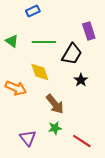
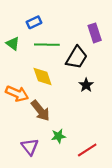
blue rectangle: (33, 11) -> (34, 22), moved
brown arrow: (55, 104) -> (40, 111), moved
red line: (82, 141) -> (87, 150), turned -66

